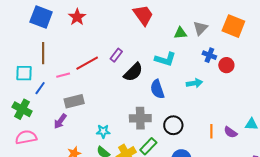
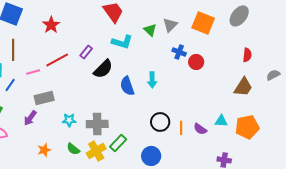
red star: (77, 17) -> (51, 25), moved
green triangle: (180, 33) -> (150, 30), turned 48
cyan L-shape: (165, 59) -> (122, 42), moved
cyan arrow: (194, 83) -> (152, 80), moved, turned 98
gray cross: (140, 118) -> (97, 124), moved
black circle: (173, 125) -> (160, 122), moved
cyan star: (103, 131) -> (69, 120), moved

